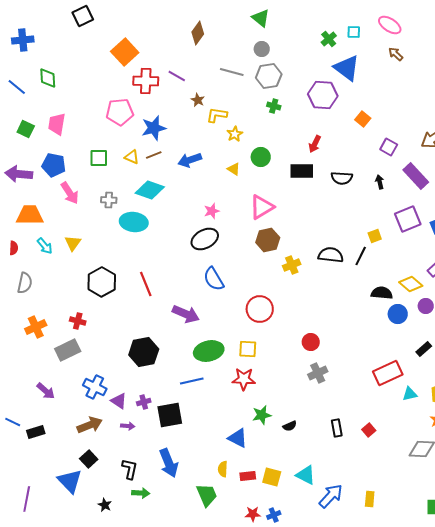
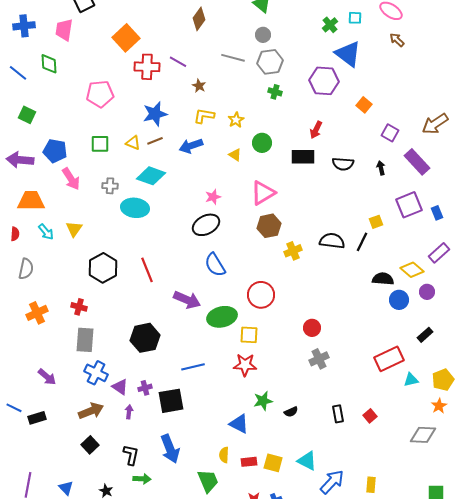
pink pentagon: (120, 112) -> (100, 94), moved
yellow L-shape: (217, 115) -> (204, 116), moved
pink trapezoid: (57, 124) -> (64, 30), moved
gray rectangle: (68, 350) -> (85, 340), moved, turned -60
green ellipse: (209, 351) -> (222, 317), moved
purple arrow: (128, 426) -> (129, 412), turned -88
blue triangle: (70, 481) -> (66, 488), moved, size x0.6

